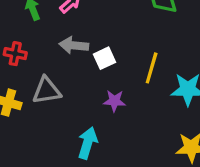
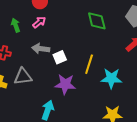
purple star: (114, 101) -> (65, 84), size x1.5

